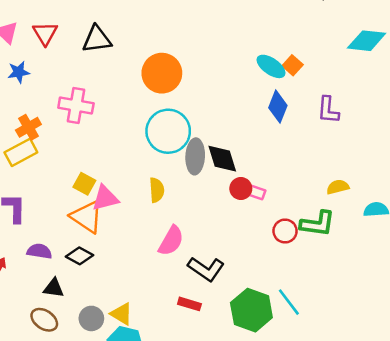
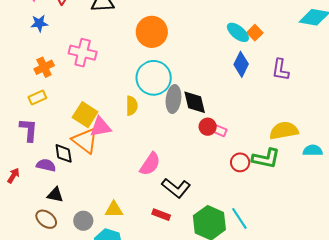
yellow rectangle: (21, 152) -> (37, 97), moved, size x0.7
yellow square: (84, 184) -> (85, 115), size x1.4
yellow semicircle: (338, 187) -> (284, 131), size x1.6
yellow semicircle: (157, 190) -> (132, 106), moved
black diamond: (79, 256) -> (64, 153), moved, turned 50
yellow triangle: (122, 314) -> (114, 210), moved, turned -36

